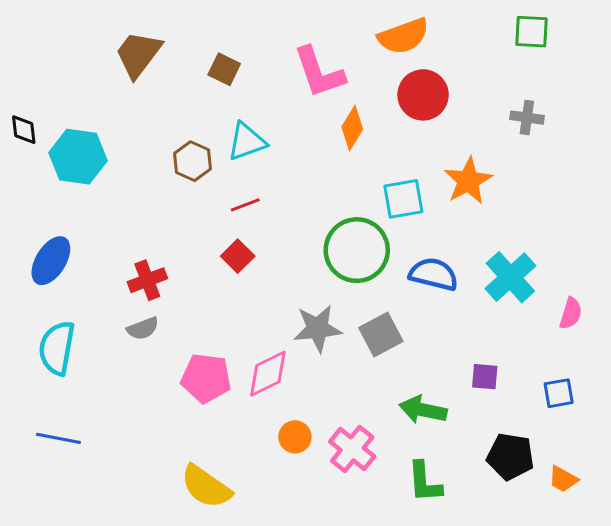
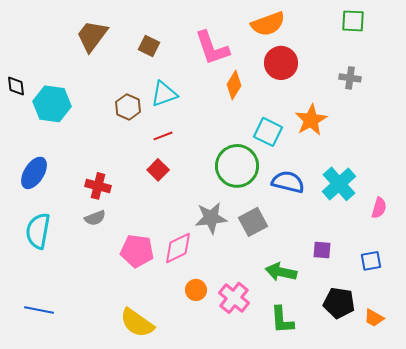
cyan square: (403, 199) -> (268, 132), turned 36
red cross: (147, 280) -> (98, 186), turned 35
blue line: (58, 438) -> (39, 310), moved

